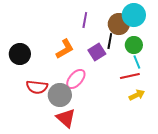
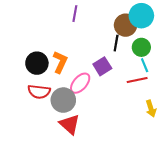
purple line: (85, 20) -> (75, 14), moved
orange L-shape: (65, 49) -> (60, 62), moved, turned -35
purple square: (97, 52) -> (102, 66), moved
black circle: (20, 54) -> (37, 63), moved
yellow arrow: (137, 95) -> (151, 108), moved, turned 98

